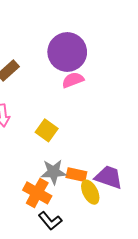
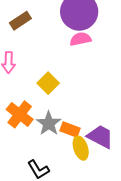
gray star: (54, 172) -> (49, 123), turned 30
orange cross: (37, 193) -> (20, 114), moved

